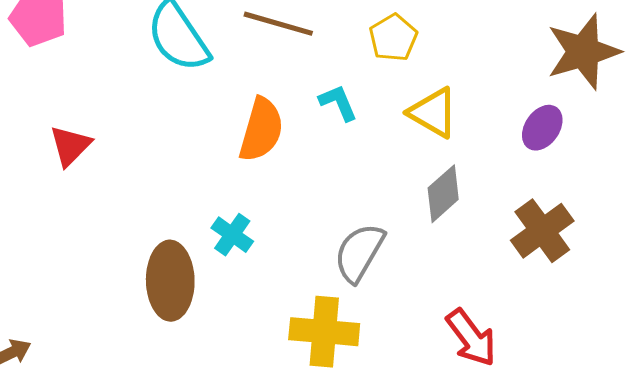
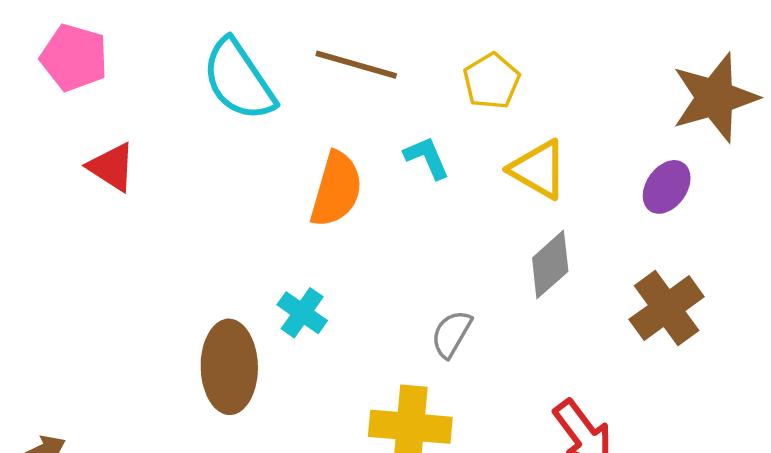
red triangle: (70, 146) -> (112, 167), moved, turned -42
gray semicircle: (359, 253) -> (451, 334), size x0.7

